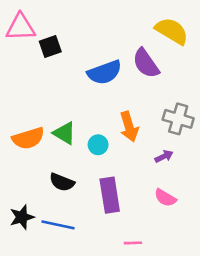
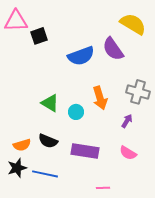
orange semicircle: (28, 138) -> (22, 145), moved, size x0.7
purple arrow: (164, 156) -> (127, 121), turned -32
purple rectangle: (110, 195) -> (85, 151), turned -72

